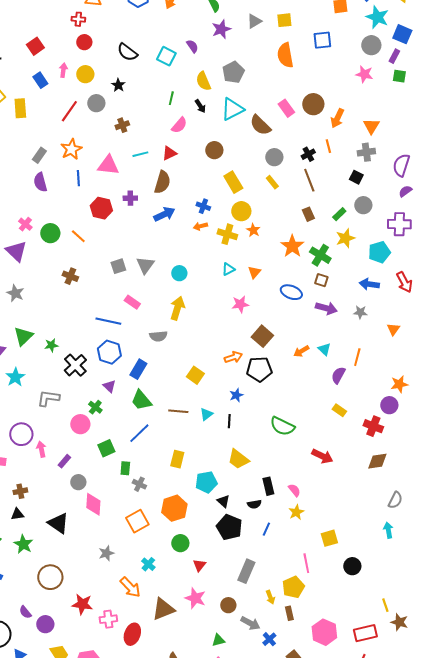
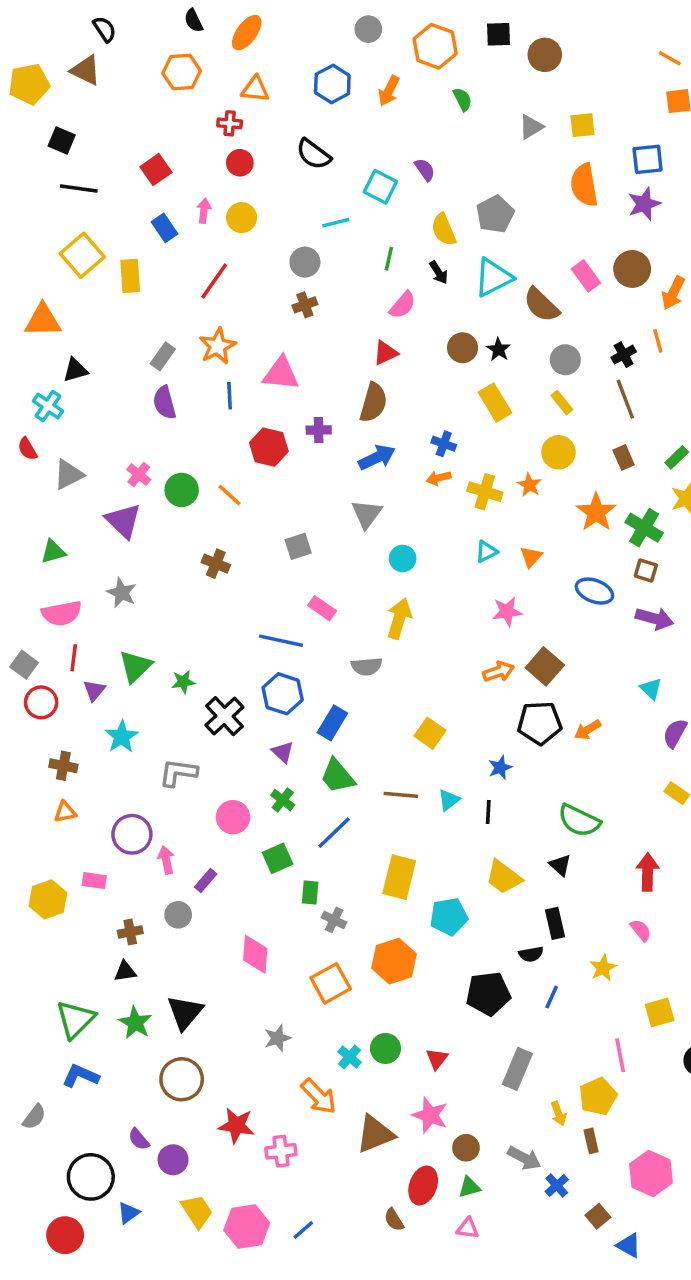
purple star: (221, 29) -> (644, 204), moved
black semicircle: (127, 52) -> (313, 154), moved
black star: (118, 85) -> (499, 349), moved
gray circle: (96, 103) -> (305, 262), moved
cyan line: (140, 154) -> (336, 223), moved
yellow circle: (241, 211) -> (558, 452), moved
gray triangle: (145, 265) -> (367, 514), moved
orange arrow: (301, 351) -> (588, 730), moved
orange arrow: (233, 357) -> (499, 672), moved
green cross: (95, 407) -> (283, 800), moved
red arrow: (322, 456) -> (648, 872), turned -115
yellow rectangle: (177, 459) -> (399, 877), size x1.4
gray circle: (78, 482) -> (178, 915), moved
pink semicircle: (294, 490) -> (641, 930), moved
black triangle: (223, 501) -> (560, 865), moved
black triangle: (58, 523) -> (185, 1012), moved, turned 35
black pentagon: (229, 527) -> (488, 994), turned -30
green circle: (180, 543) -> (385, 1048), moved
brown circle: (228, 605) -> (466, 1148), moved
red ellipse: (132, 634) -> (423, 1185), moved

